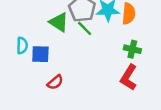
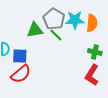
green triangle: (59, 22) -> (35, 30), turned -42
red semicircle: (55, 82) -> (21, 74), moved, size x1.5

